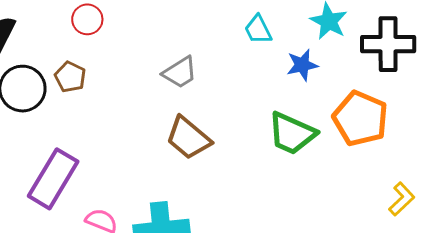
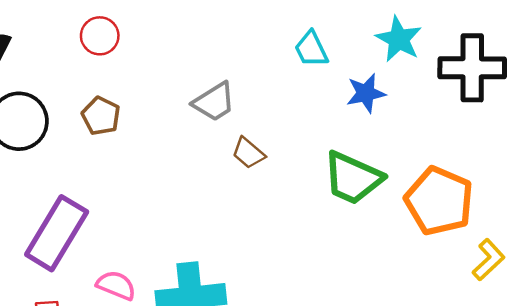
brown pentagon: (70, 77) -> (101, 116), moved
orange pentagon: (360, 118) -> (439, 201), moved
brown trapezoid: (188, 138) -> (248, 153), moved, size x0.6

